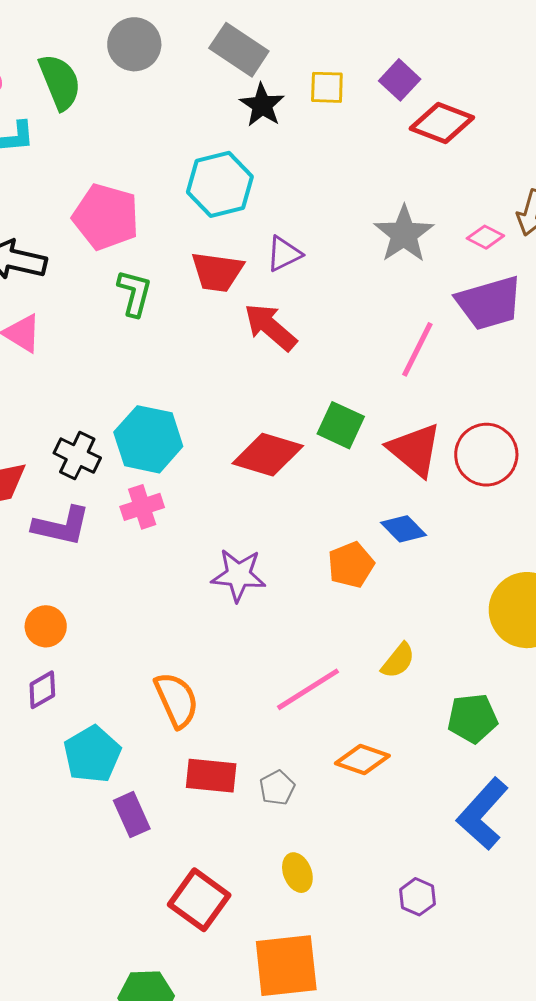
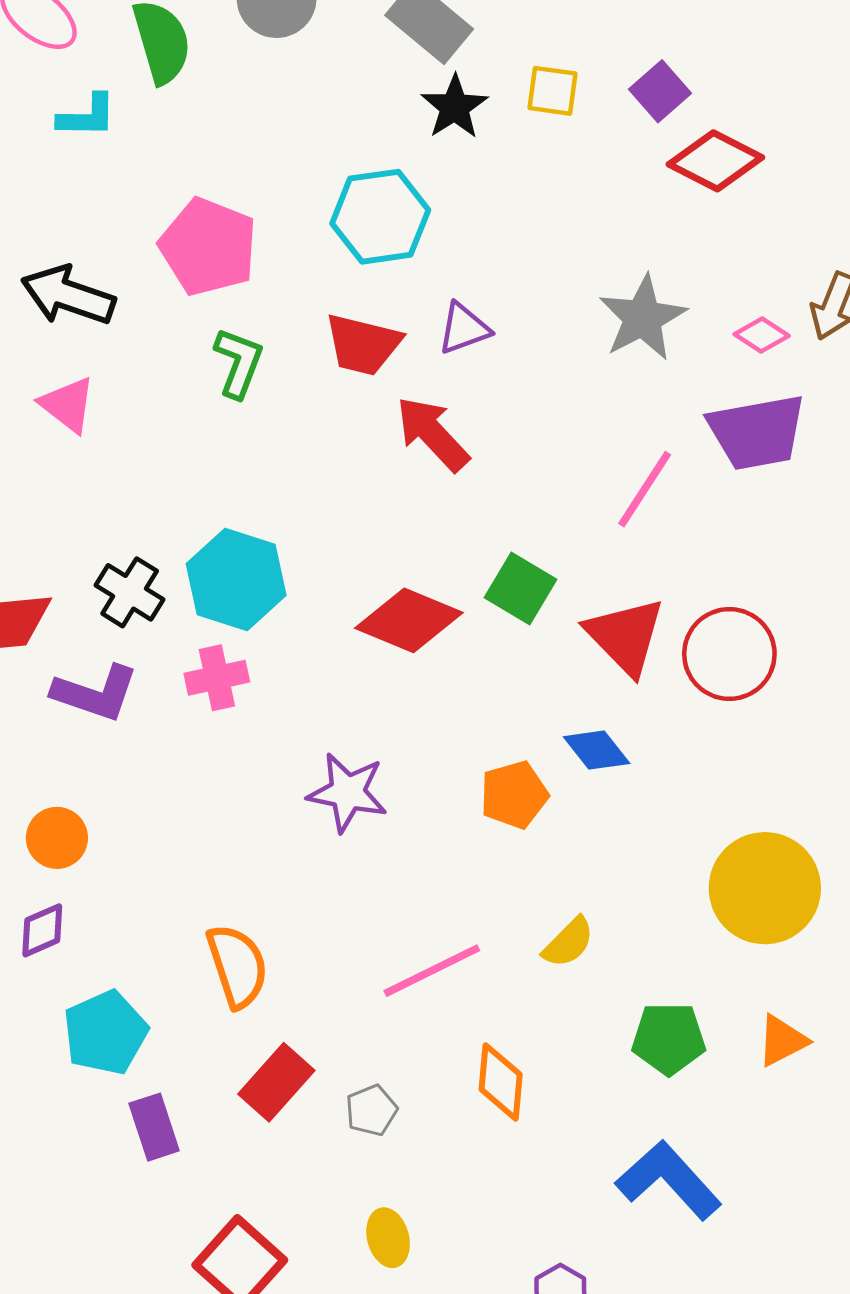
orange diamond: (362, 760) -> (501, 1082), turned 70
red rectangle: (211, 776) -> (276, 1082), turned -60
blue L-shape: (483, 814) -> (669, 1180), turned 90

